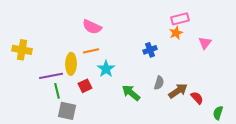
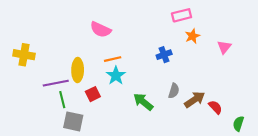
pink rectangle: (180, 19) -> (182, 15), moved
orange line: (91, 51) -> (113, 59), moved

